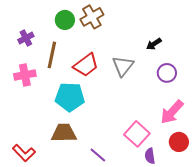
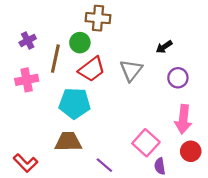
brown cross: (92, 17) -> (98, 18), turned 35
green circle: (65, 20) -> (80, 43), moved
pink arrow: (172, 112) -> (183, 119), turned -36

